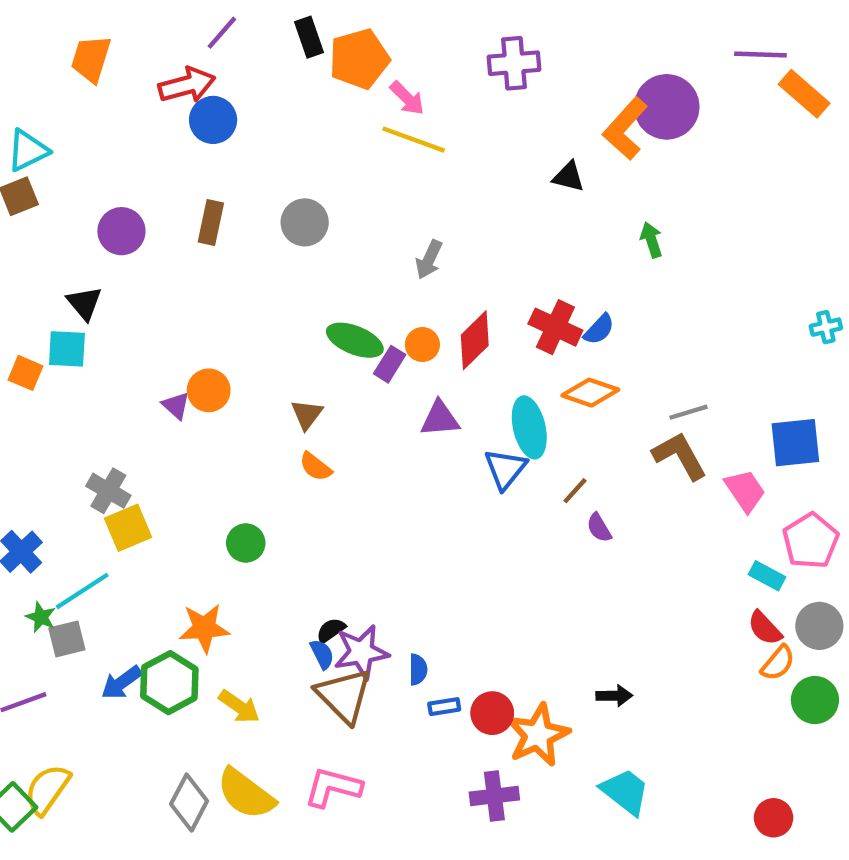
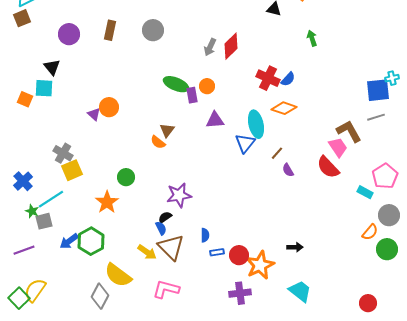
red diamond: (475, 340) -> (231, 46), moved
purple rectangle: (390, 364) -> (192, 95), turned -42
gray line: (688, 412) -> (376, 117), moved
brown triangle: (307, 414) -> (167, 130), moved
blue square: (795, 443) -> (378, 90), moved
brown L-shape: (680, 456) -> (349, 131), moved
pink trapezoid: (745, 491) -> (338, 147), moved
orange star: (204, 628) -> (107, 202), moved, turned -30
red semicircle: (765, 628) -> (328, 167), moved, size x1.4
purple star: (361, 652) -> (179, 195), moved
yellow arrow: (239, 707) -> (147, 252), moved
yellow semicircle: (246, 794) -> (118, 275), moved

